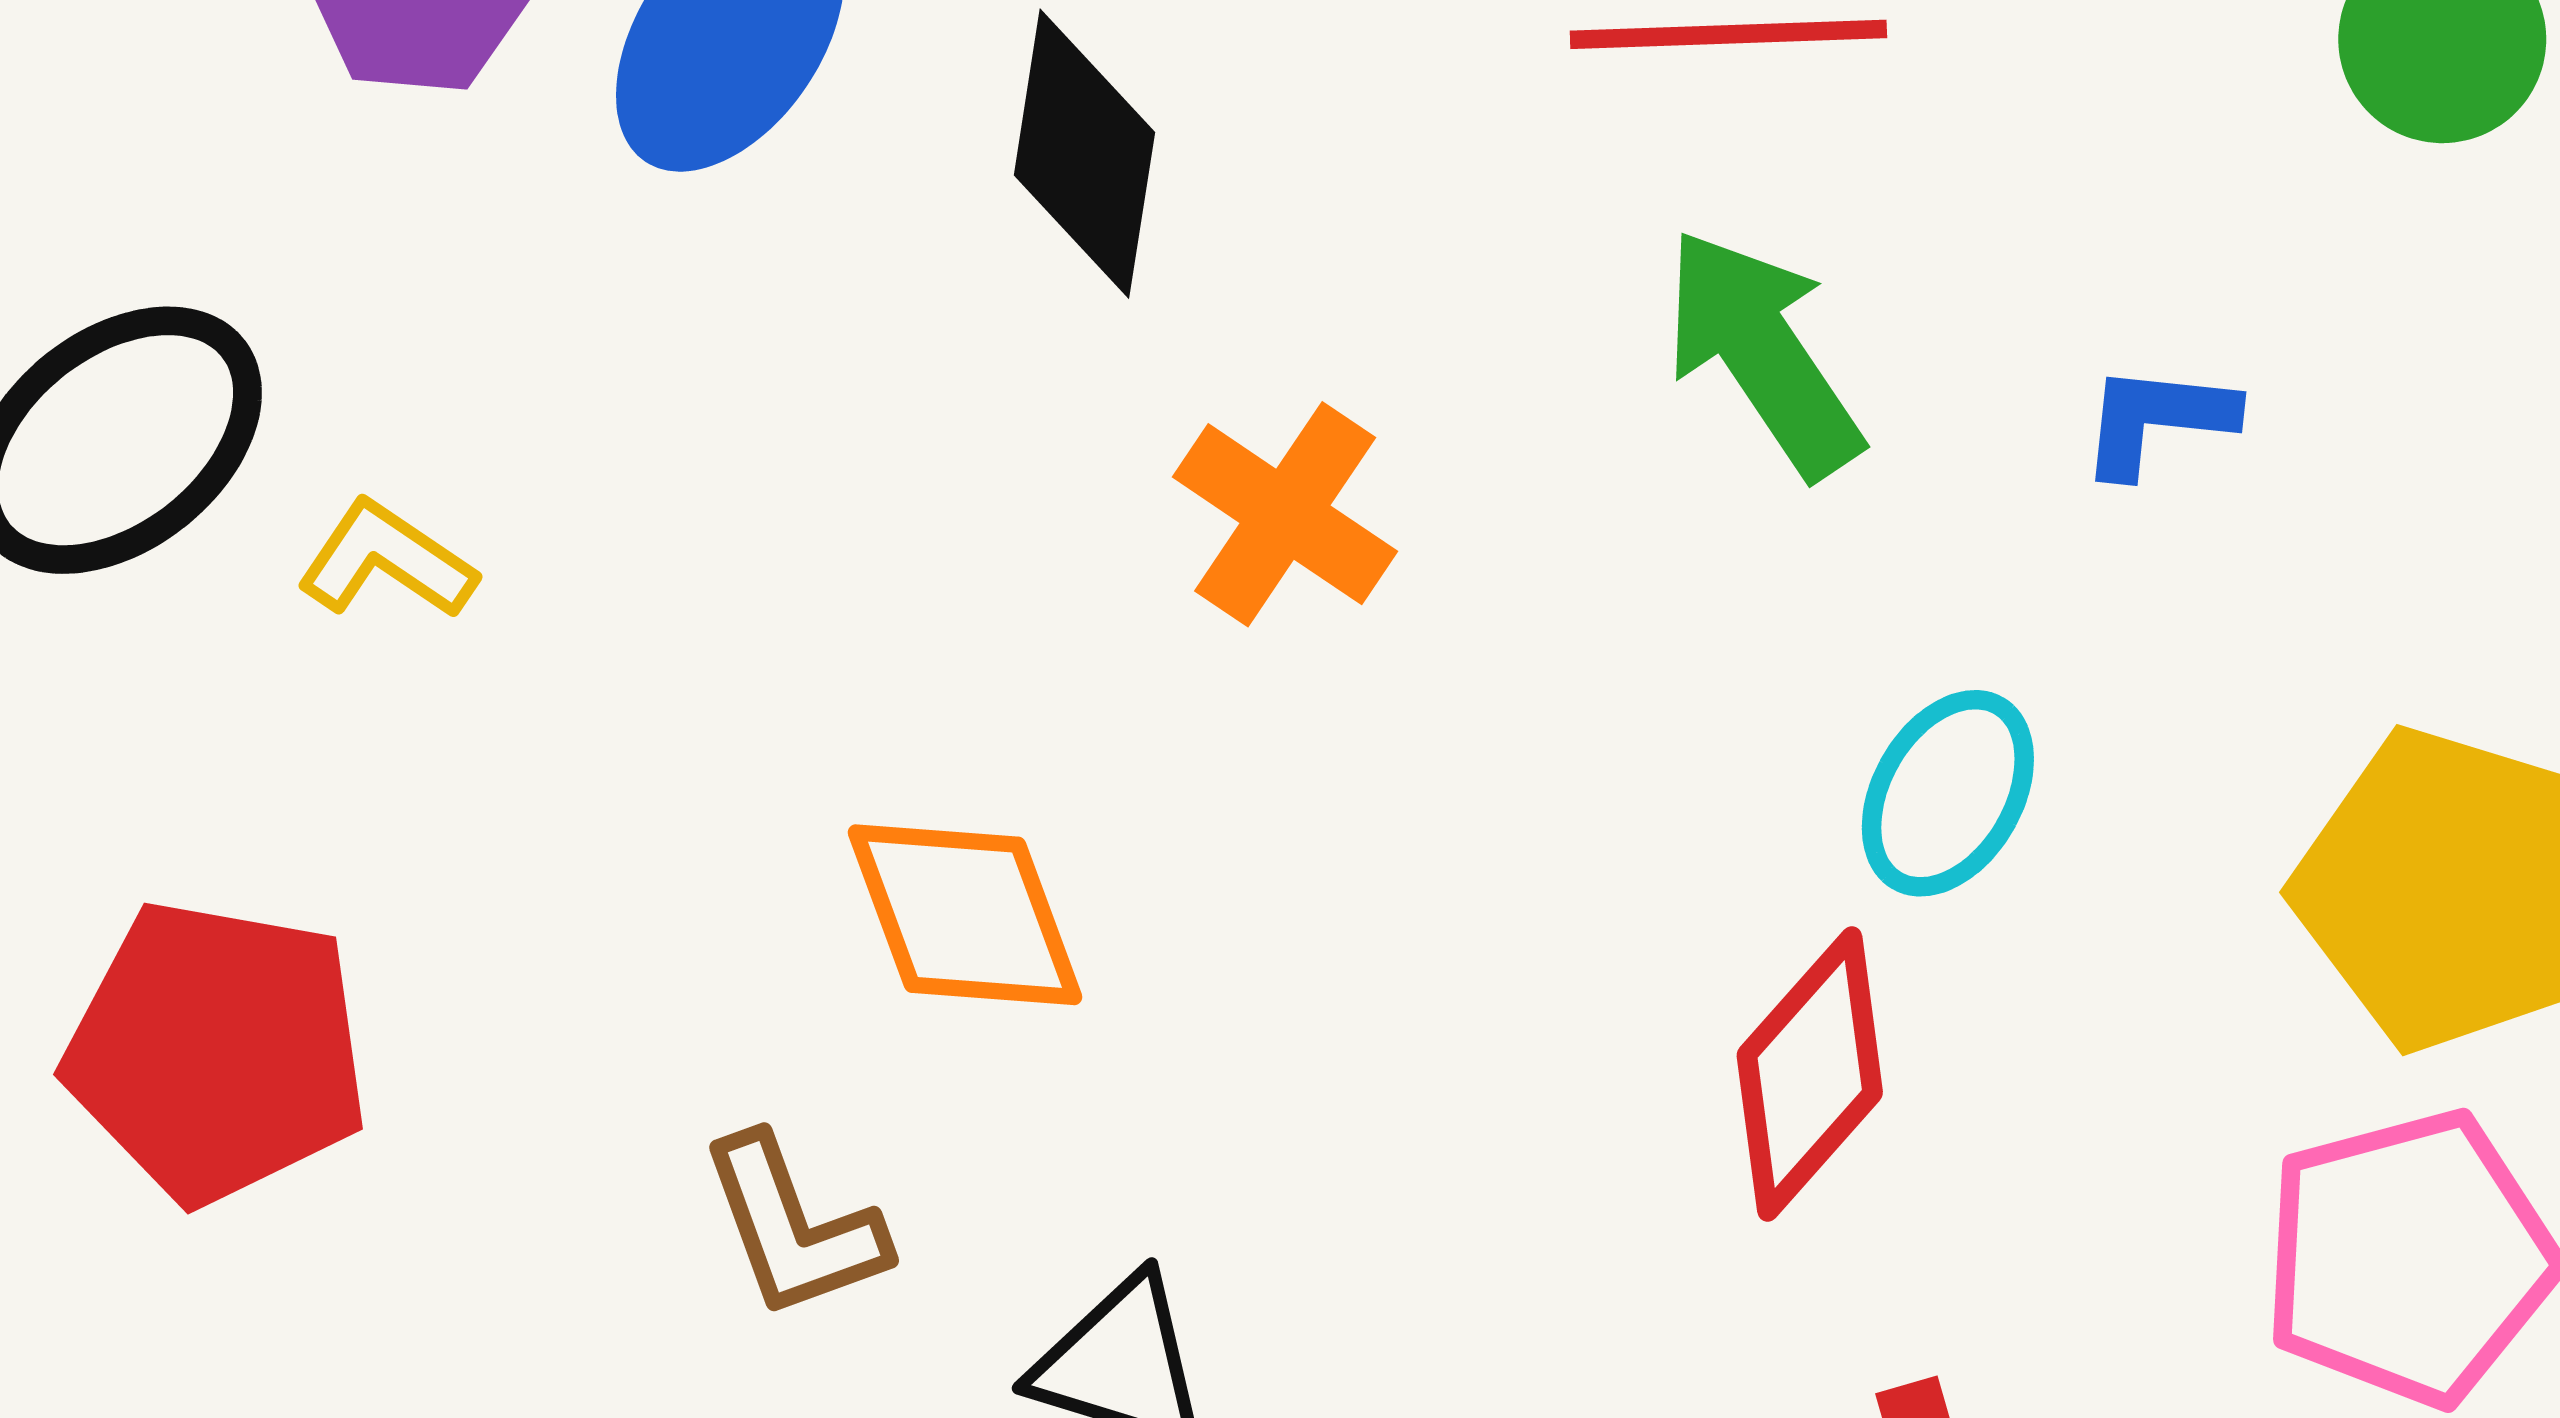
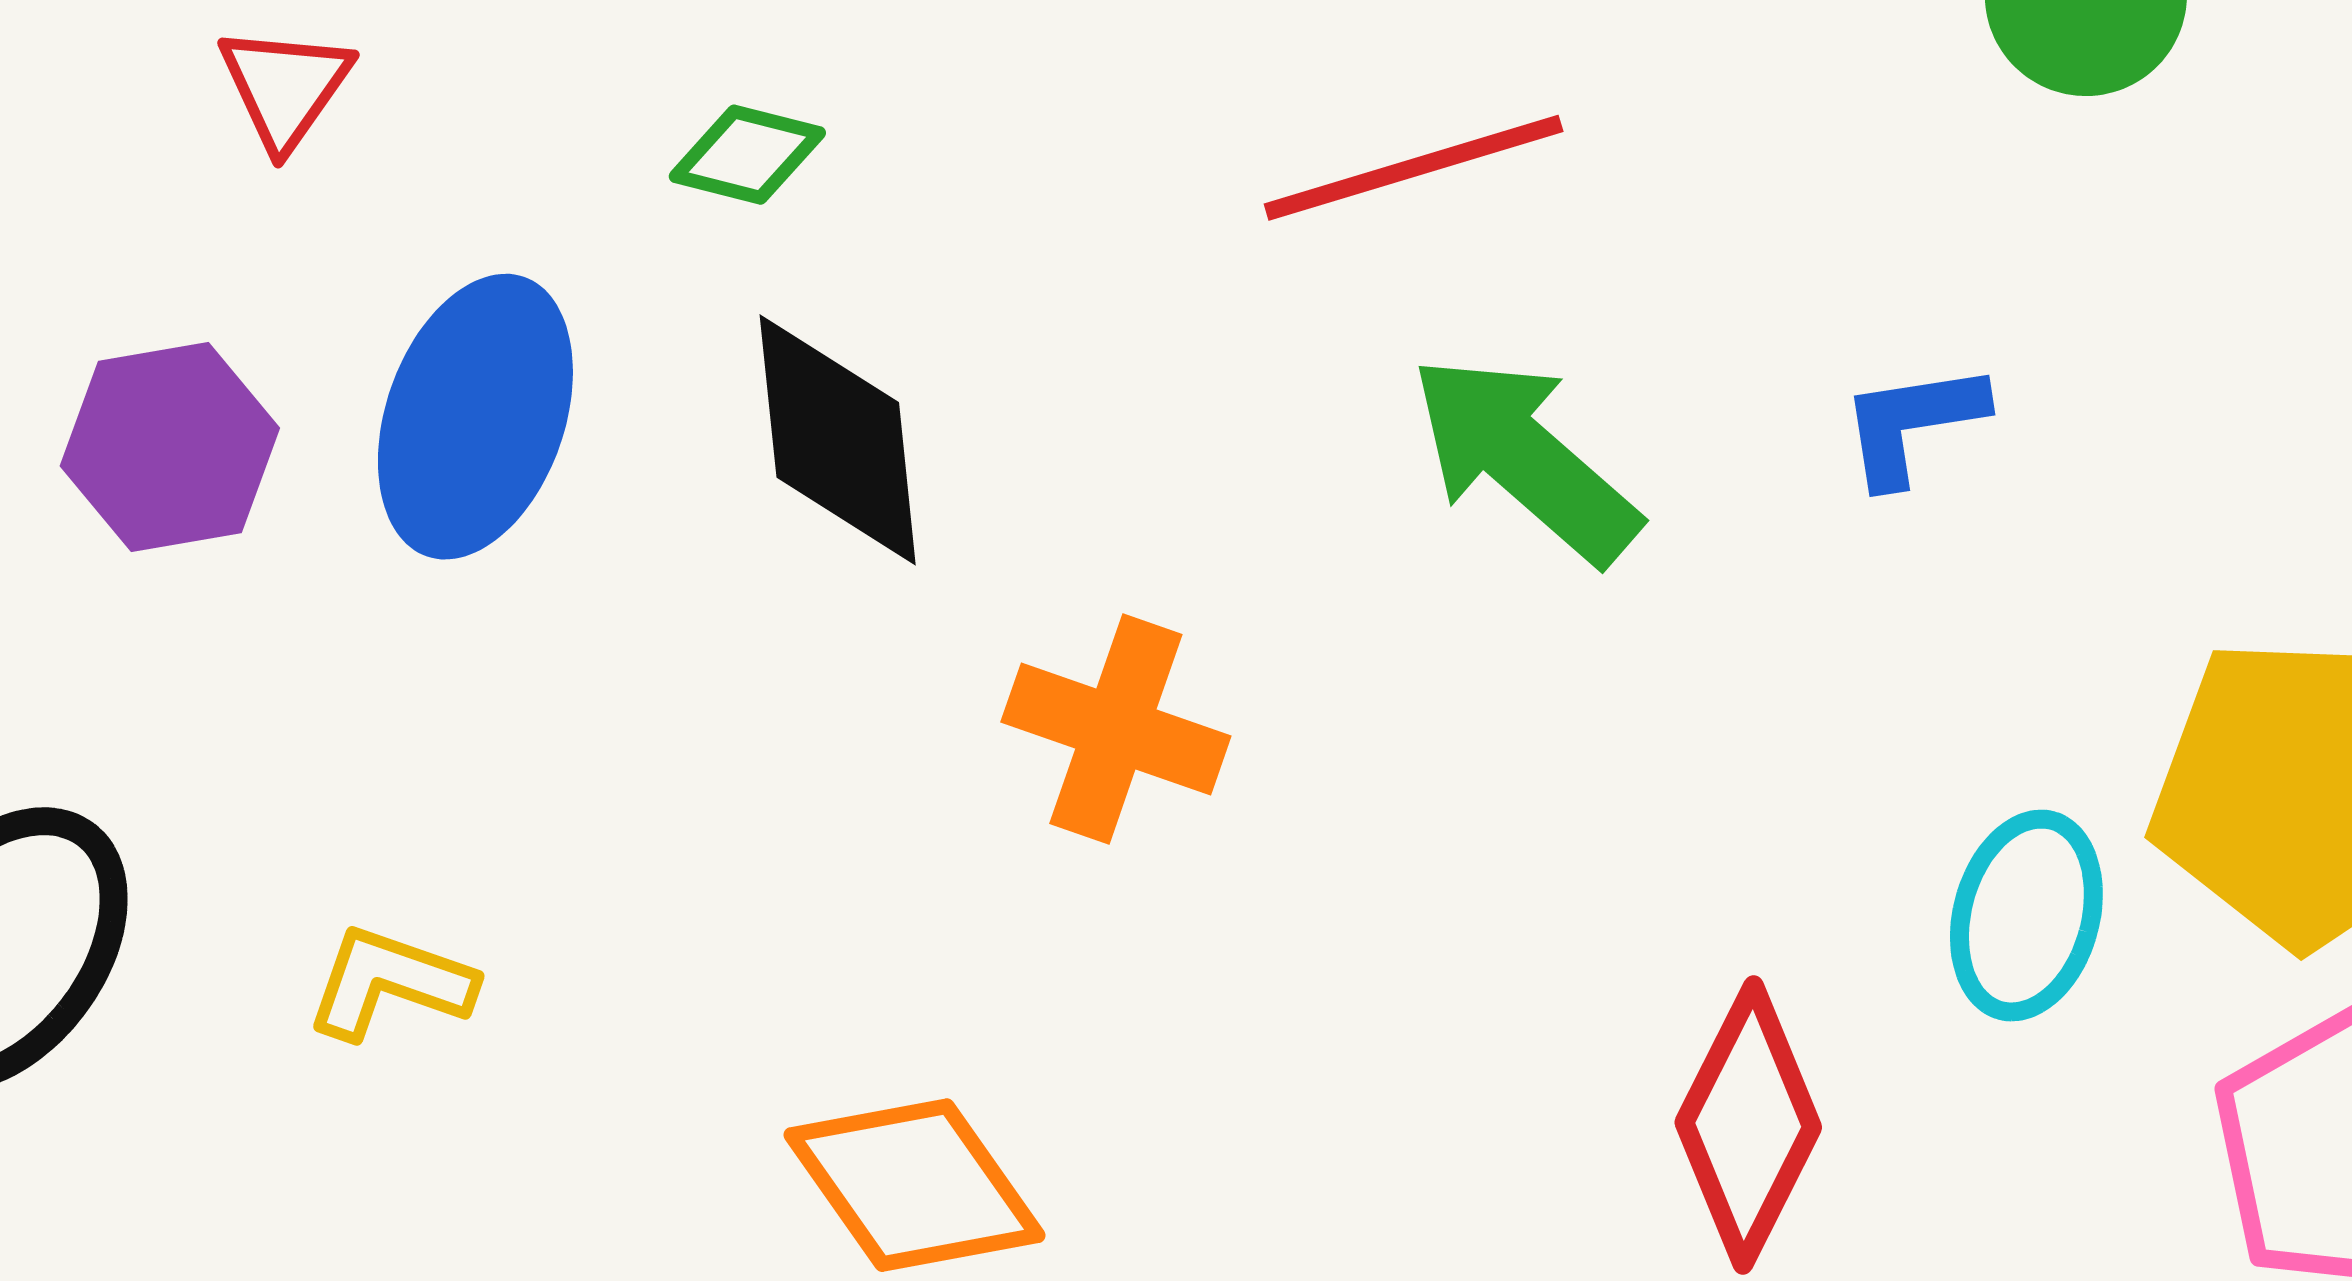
yellow L-shape: (387, 560) -> (390, 983), moved
cyan ellipse: (1948, 793) -> (2026, 916), moved

